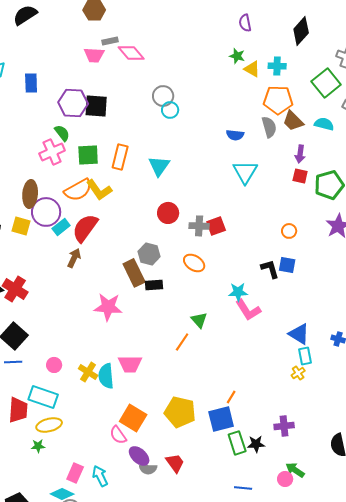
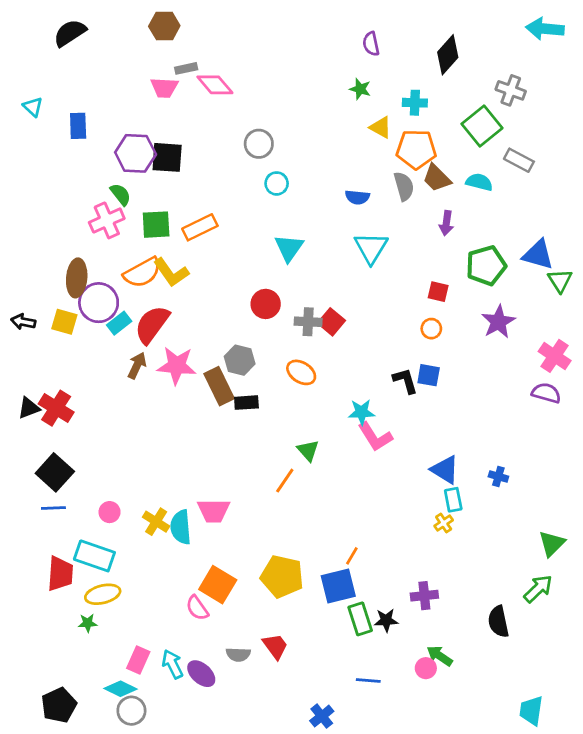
yellow triangle: (252, 69) -> (381, 127), moved
cyan circle: (170, 110) -> (277, 183), moved
orange rectangle: (120, 157) -> (200, 227), turned 50
cyan triangle: (159, 166) -> (289, 248), moved
red square: (300, 176) -> (438, 292), moved
red square: (216, 226) -> (331, 322), turned -30
pink star: (108, 307) -> (177, 366), moved
purple ellipse: (139, 456) -> (201, 674), moved

